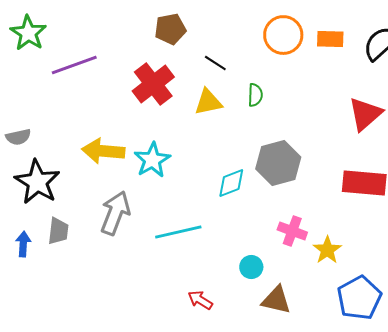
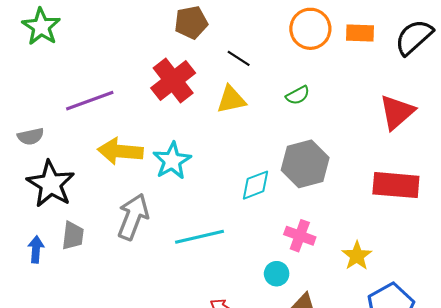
purple line: (74, 65) -> (90, 101), moved
green semicircle: (255, 95) -> (298, 95), moved, turned 60
pink cross: (292, 231) -> (300, 236), moved

